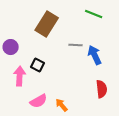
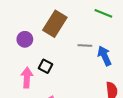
purple circle: (11, 47) -> (25, 39), moved

